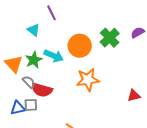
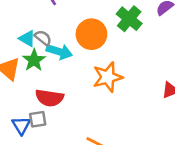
cyan triangle: (34, 30) -> (27, 39), moved
gray semicircle: (29, 82) -> (43, 38), moved
blue triangle: (18, 108) -> (21, 125), turned -42

